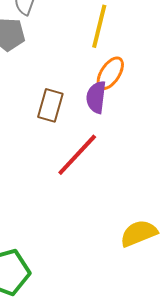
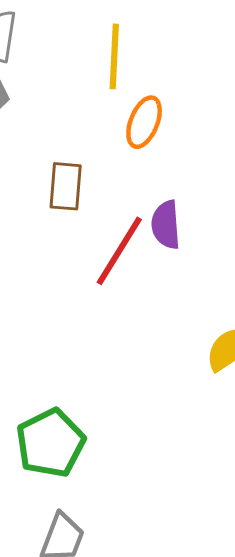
purple semicircle: (96, 97) -> (166, 225), moved

